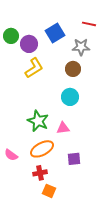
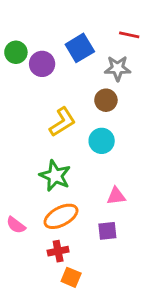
yellow L-shape: (34, 68) -> (62, 122), moved
pink triangle: (63, 128) -> (116, 196), moved

